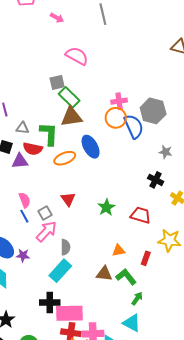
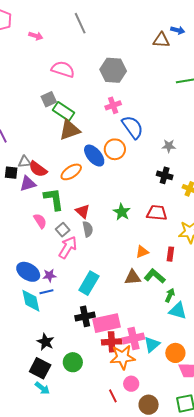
gray hexagon: (153, 111) -> (113, 70), moved
orange circle: (116, 118) -> (115, 149), moved
gray triangle: (22, 128) -> (24, 162), moved
green L-shape: (49, 134) -> (54, 199), moved
red semicircle: (33, 149) -> (38, 169), turned 36
blue line: (24, 216) -> (46, 292), moved, turned -64
gray semicircle: (65, 247) -> (88, 229), moved
cyan triangle: (132, 323) -> (178, 311), moved

